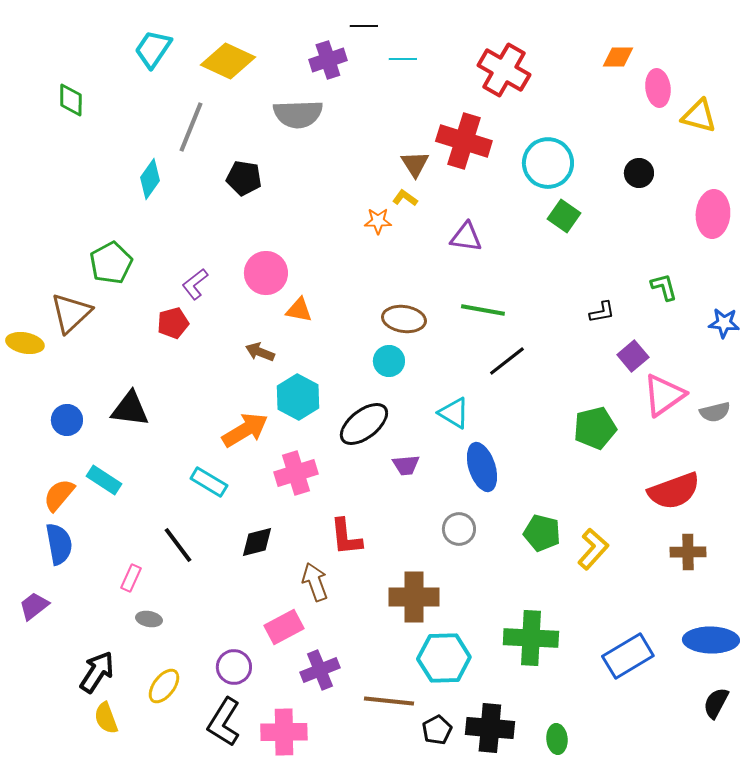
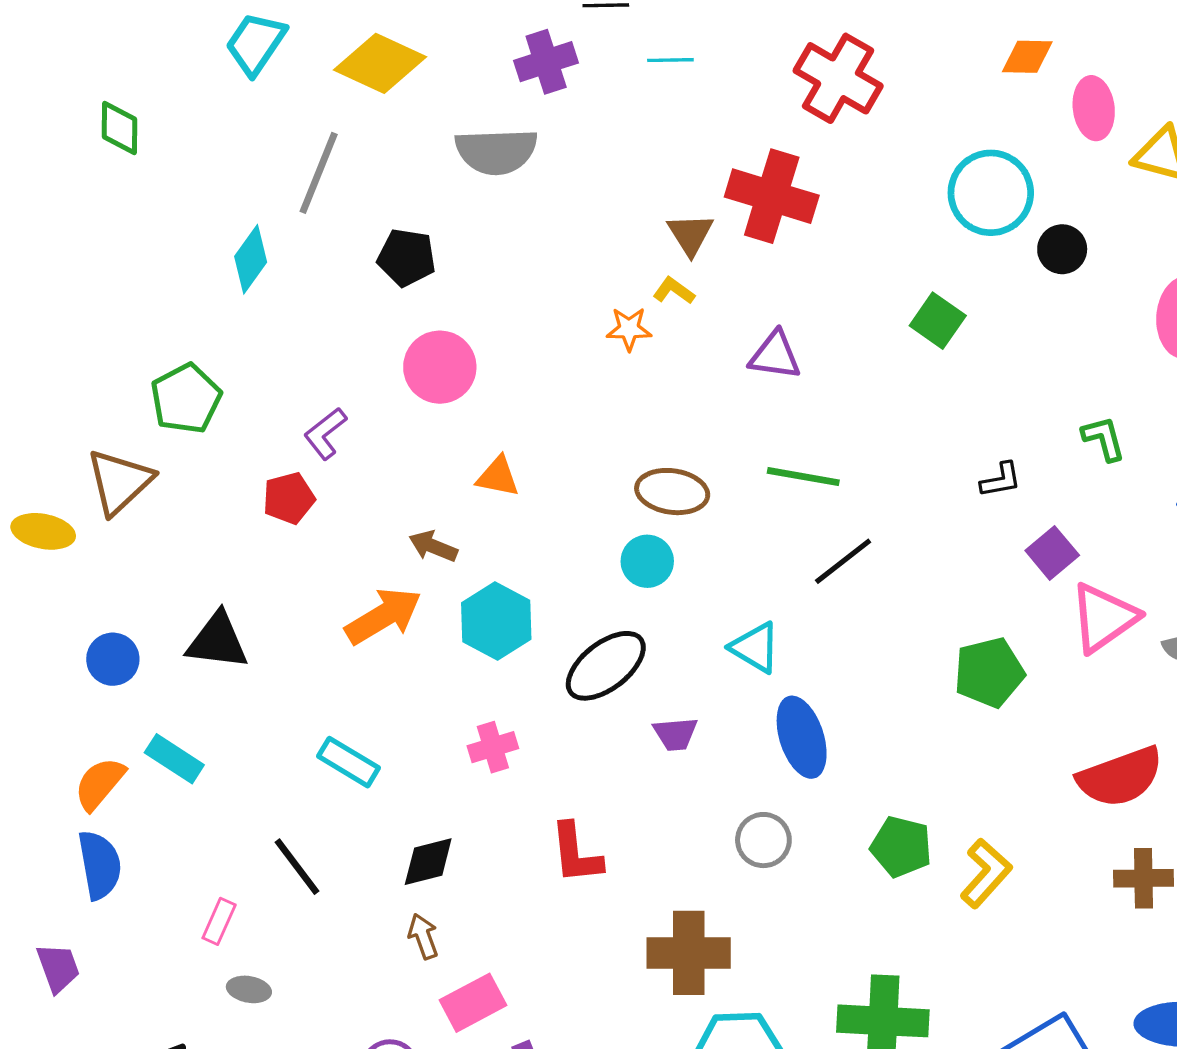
cyan circle: (548, 163) -> (991, 193), moved
pink circle: (266, 273) -> (440, 367), moved
orange arrow: (245, 430) -> (383, 616), moved
pink cross: (296, 473) -> (493, 747), size x0.7
brown arrow: (315, 582) -> (423, 936), moved, size x0.7
purple trapezoid: (34, 606) -> (58, 968), turned 108

